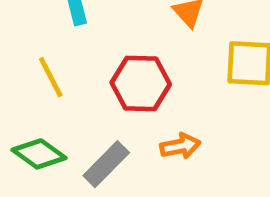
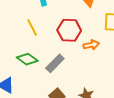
orange arrow: (180, 146) -> (91, 45), moved

